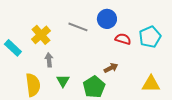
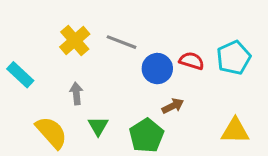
blue circle: (107, 19) -> (157, 69), moved
yellow cross: (41, 35) -> (75, 40), moved
yellow semicircle: (33, 85) -> (51, 132), turned -35

